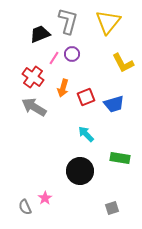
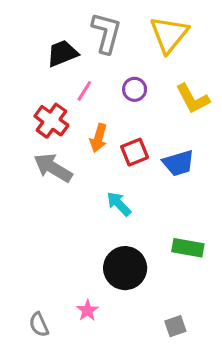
purple circle: (72, 54) -> (135, 89), moved
cyan arrow: (86, 134) -> (119, 204), moved
pink star: (45, 198) -> (87, 310), moved

